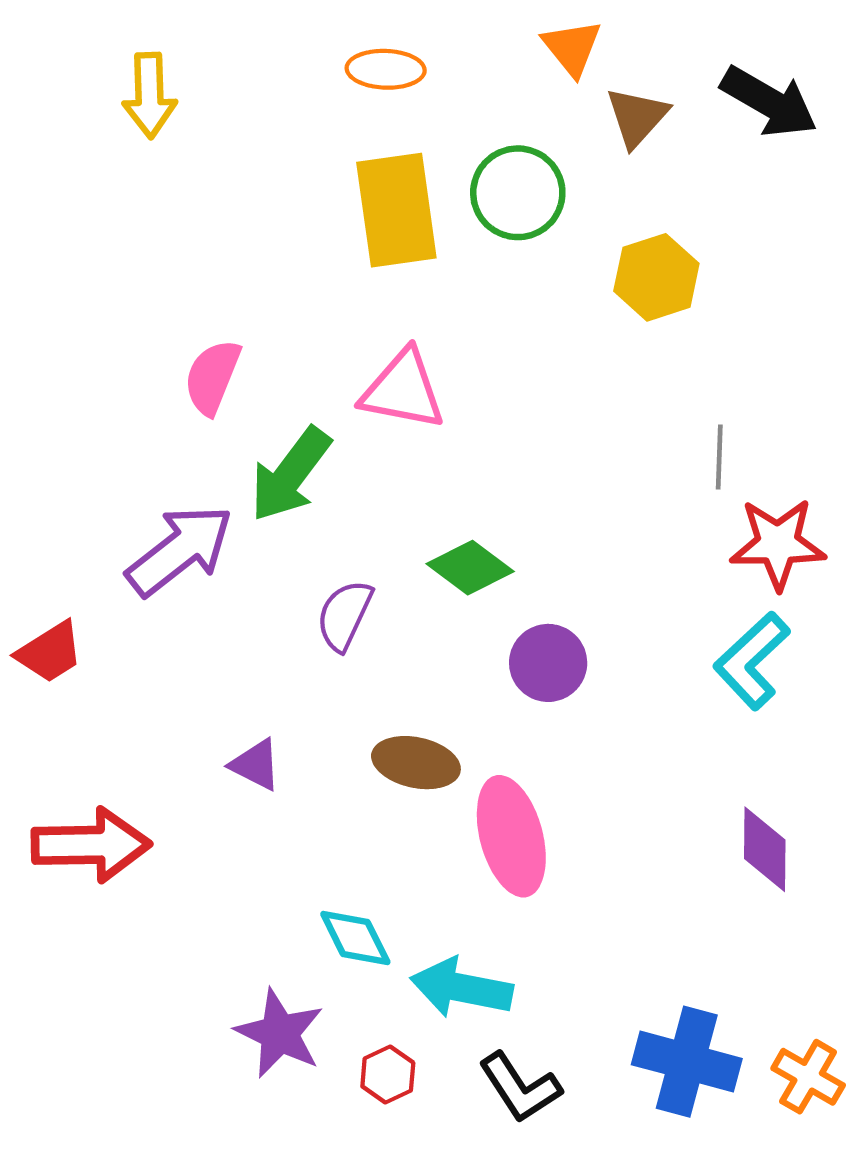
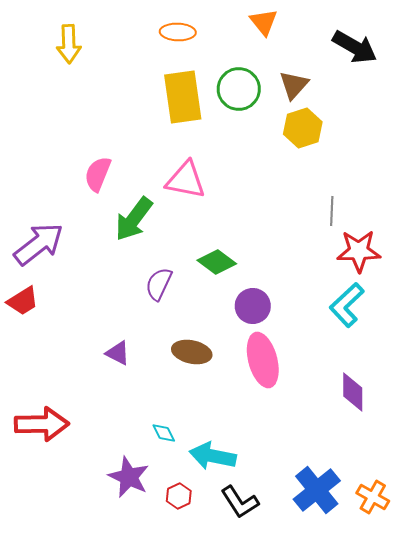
brown triangle: (637, 117) -> (294, 85), moved
purple arrow: (180, 550) -> (39, 244), moved
pink ellipse: (511, 836) -> (263, 360), moved
red arrow: (91, 845) -> (42, 424), moved
cyan diamond: (355, 938) -> (164, 433), size x0.7
blue cross: (687, 1062) -> (317, 490), turned 36

